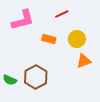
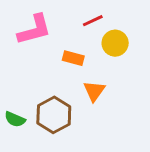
yellow circle: (77, 39) -> (115, 43), moved
orange triangle: (84, 61) -> (94, 91), moved, turned -35

